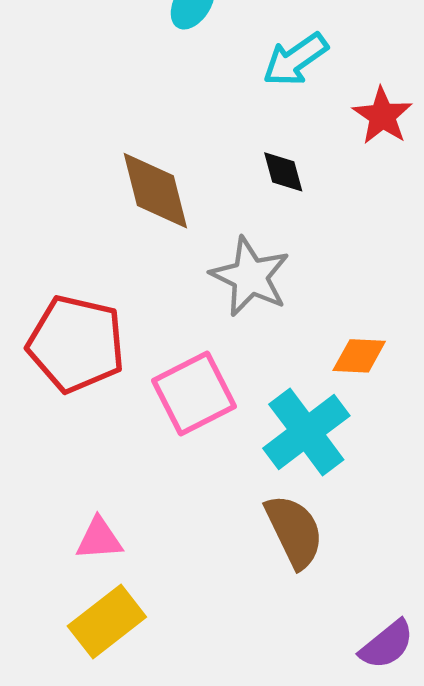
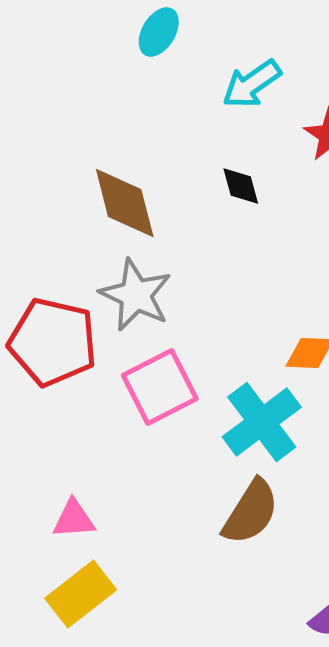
gray star: (250, 277) -> (136, 295), moved
brown semicircle: (294, 531) -> (251, 512), turned 58

